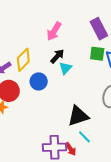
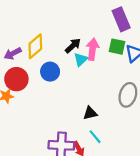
pink arrow: (54, 31) -> (93, 49), moved, turned 150
black triangle: (78, 116) -> (90, 113), size x0.6

